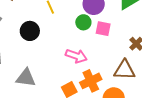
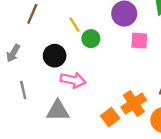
green circle: (83, 22) -> (91, 39), moved
pink arrow: (76, 56) -> (73, 80), moved

